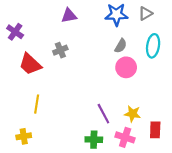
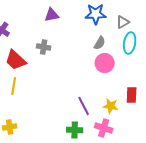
gray triangle: (146, 13) -> (123, 22), moved
gray cross: (60, 50) -> (44, 47), turned 32
yellow line: (37, 104) -> (14, 86), moved
red rectangle: (155, 130) -> (132, 95), moved

